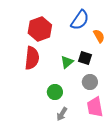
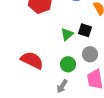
red semicircle: (32, 58) -> (32, 60), moved, turned -70
green circle: (55, 92) -> (68, 64), moved

